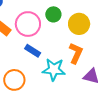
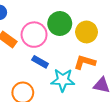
green circle: (53, 14) -> (60, 24), size x1.5
orange L-shape: (76, 53) -> (85, 62), turned -95

